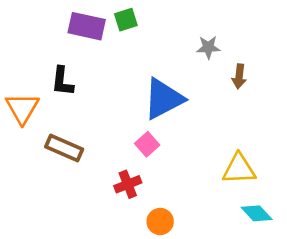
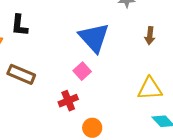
brown arrow: (239, 76) -> (150, 36), moved
blue triangle: (164, 99) -> (94, 38), turned -44

